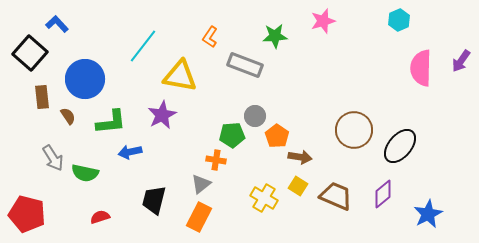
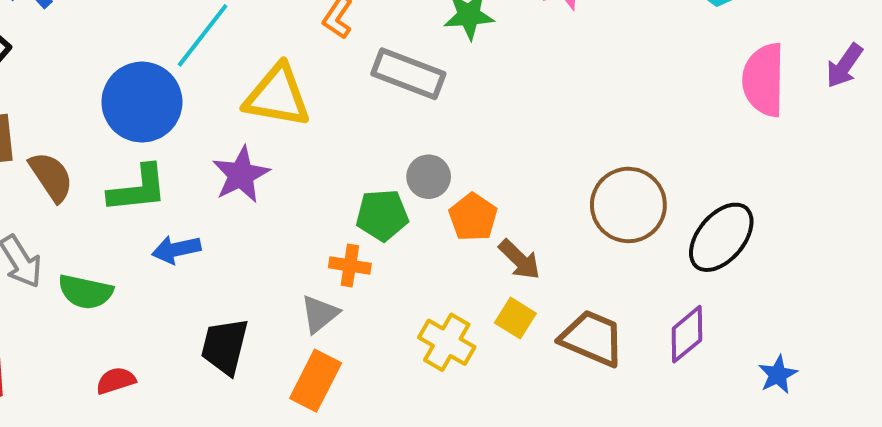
blue circle: (85, 79) -> (142, 102), moved
brown semicircle: (68, 116) -> (51, 177), size x1.5
brown arrow: (300, 157) -> (519, 259), turned 35
blue star: (428, 214) -> (778, 375), size x0.7

